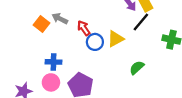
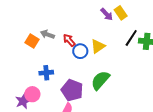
black line: (141, 22) -> (131, 38), moved
green semicircle: (137, 68) -> (100, 80), moved, size x1.5
pink circle: (51, 82) -> (32, 94), moved

